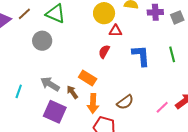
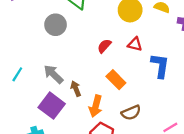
red triangle: (115, 31) -> (135, 44), moved
red semicircle: (104, 52) -> (104, 46), moved
orange rectangle: (88, 78) -> (116, 80), moved

